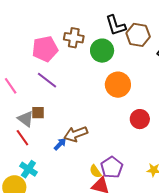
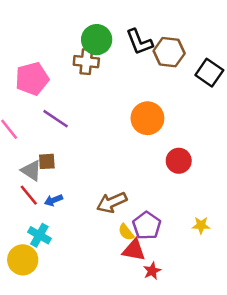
pink pentagon: (45, 49) -> (32, 79), moved
green circle: (102, 51) -> (97, 40), moved
brown arrow: (76, 134) -> (112, 202), moved
blue arrow: (60, 144) -> (53, 200), moved, turned -152

